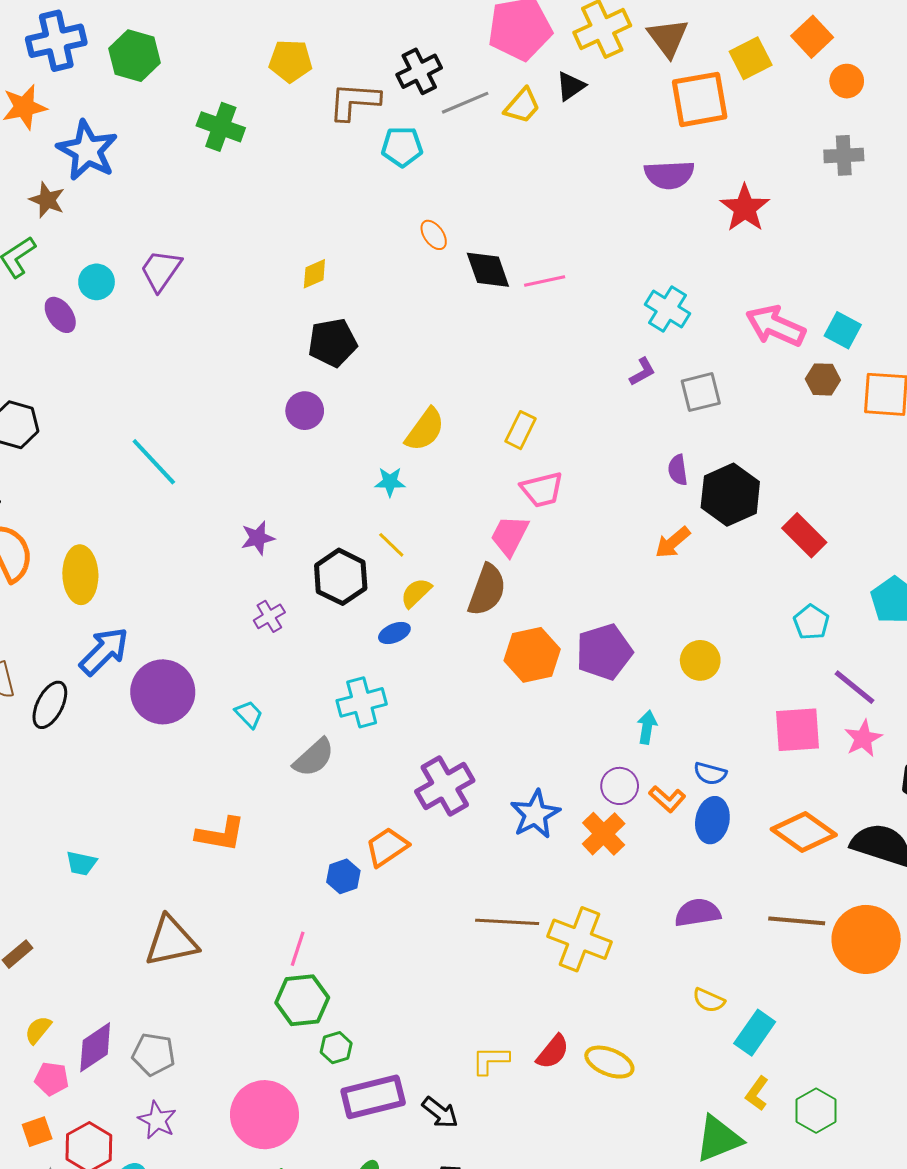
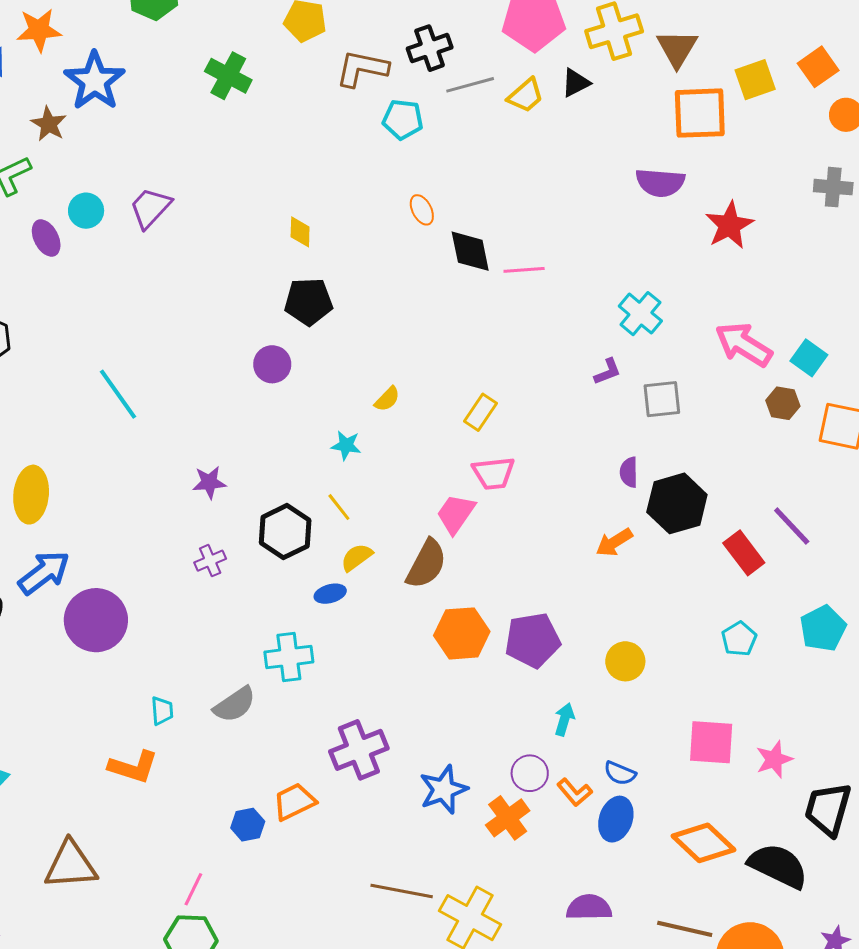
yellow diamond: (314, 274) -> (300, 232), turned -72
yellow semicircle: (425, 430) -> (387, 399), size x0.6
purple line: (855, 687) -> (792, 526), moved
cyan trapezoid: (249, 714) -> (162, 711), moved, turned 32

